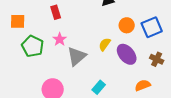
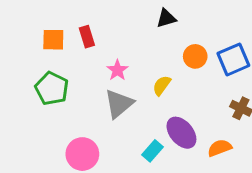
orange square: (18, 21) -> (53, 40), moved
pink star: (60, 39) -> (117, 70), moved
purple ellipse: (127, 54) -> (181, 133), moved

